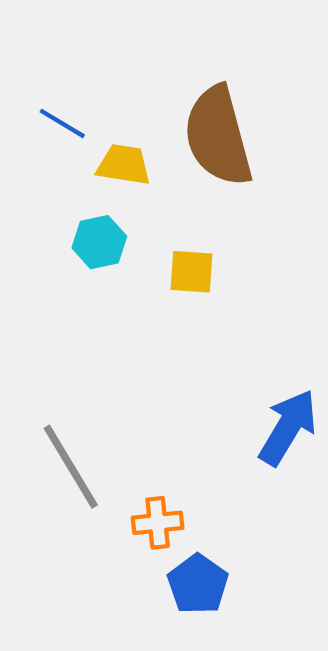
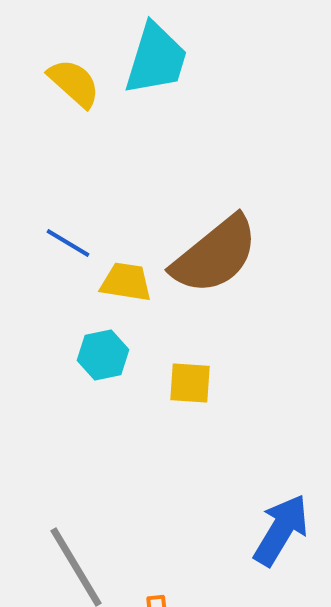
brown semicircle: (218, 136) -> (215, 255), turned -114

